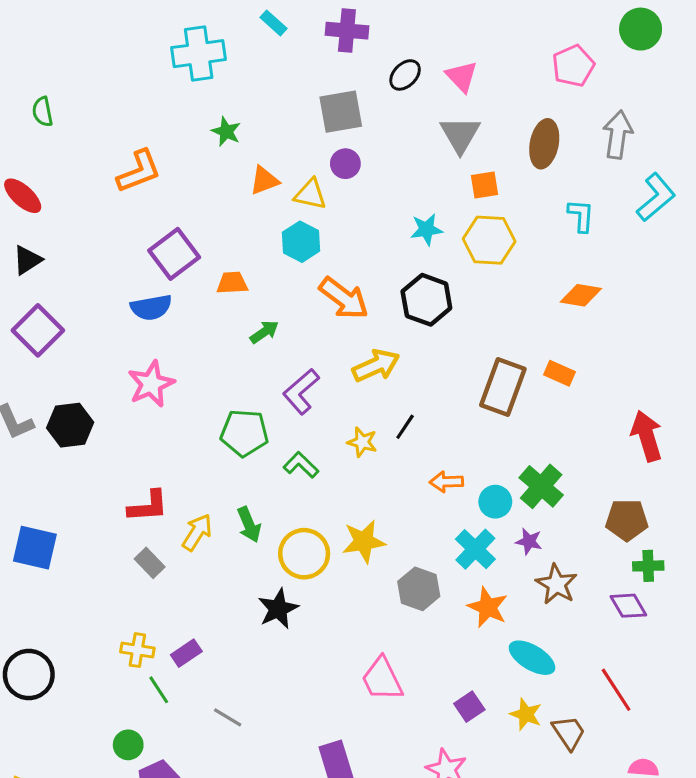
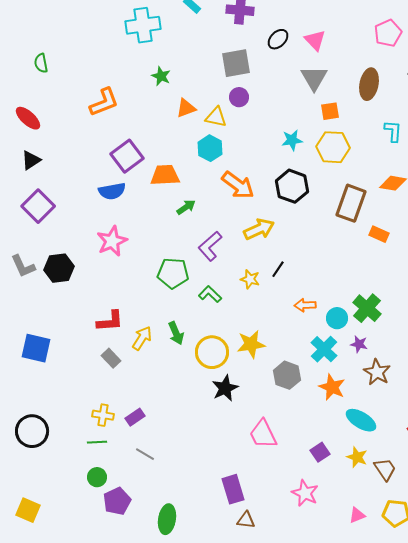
orange trapezoid: (232, 283) -> (165, 175), size x1.4
brown rectangle: (503, 387) -> (351, 203), moved
black star: (278, 609) -> (225, 388), moved
green line: (159, 690) -> (97, 442), moved, turned -60
gray line: (228, 717) -> (145, 454), moved

